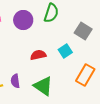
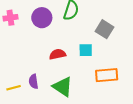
cyan square: (65, 51) -> (86, 50), turned 32
orange rectangle: (85, 75) -> (107, 75), turned 55

